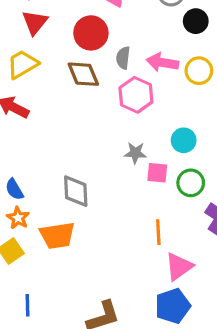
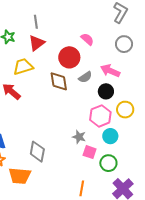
black circle: (196, 21) -> (106, 91), moved
gray semicircle: (123, 58) -> (85, 77), turned -144
pink arrow: (162, 62) -> (110, 71), moved
yellow circle: (199, 71) -> (125, 110), moved
pink hexagon: (136, 95) -> (100, 116), moved

